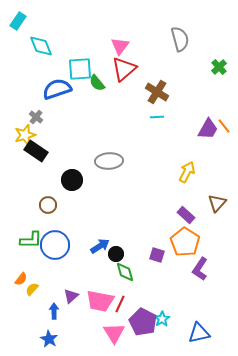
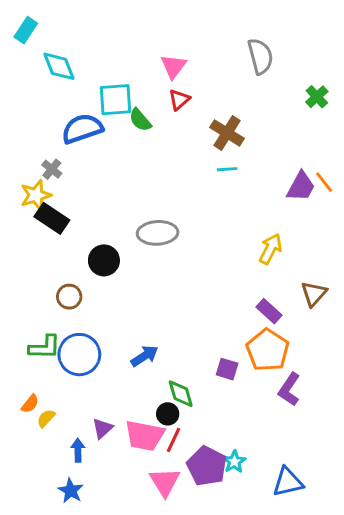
red triangle: (124, 69) -> (179, 100), size x0.6
black circle: (116, 254) -> (168, 414), moved

